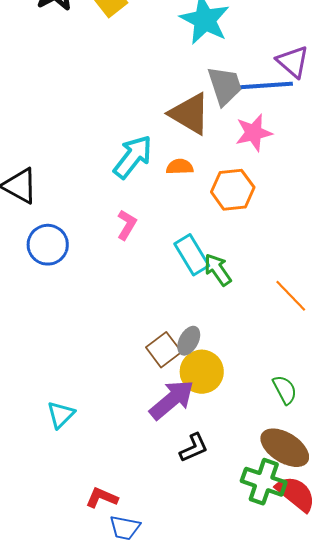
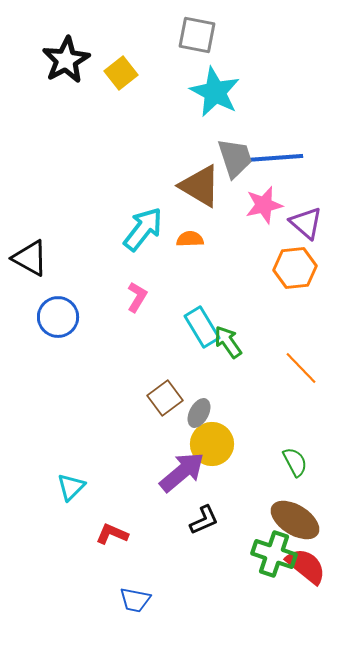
purple triangle: (293, 62) -> (306, 223), moved
orange hexagon: (233, 190) -> (295, 268), moved
brown square: (164, 350) -> (165, 398), moved
red L-shape: (102, 498) -> (112, 534), moved

